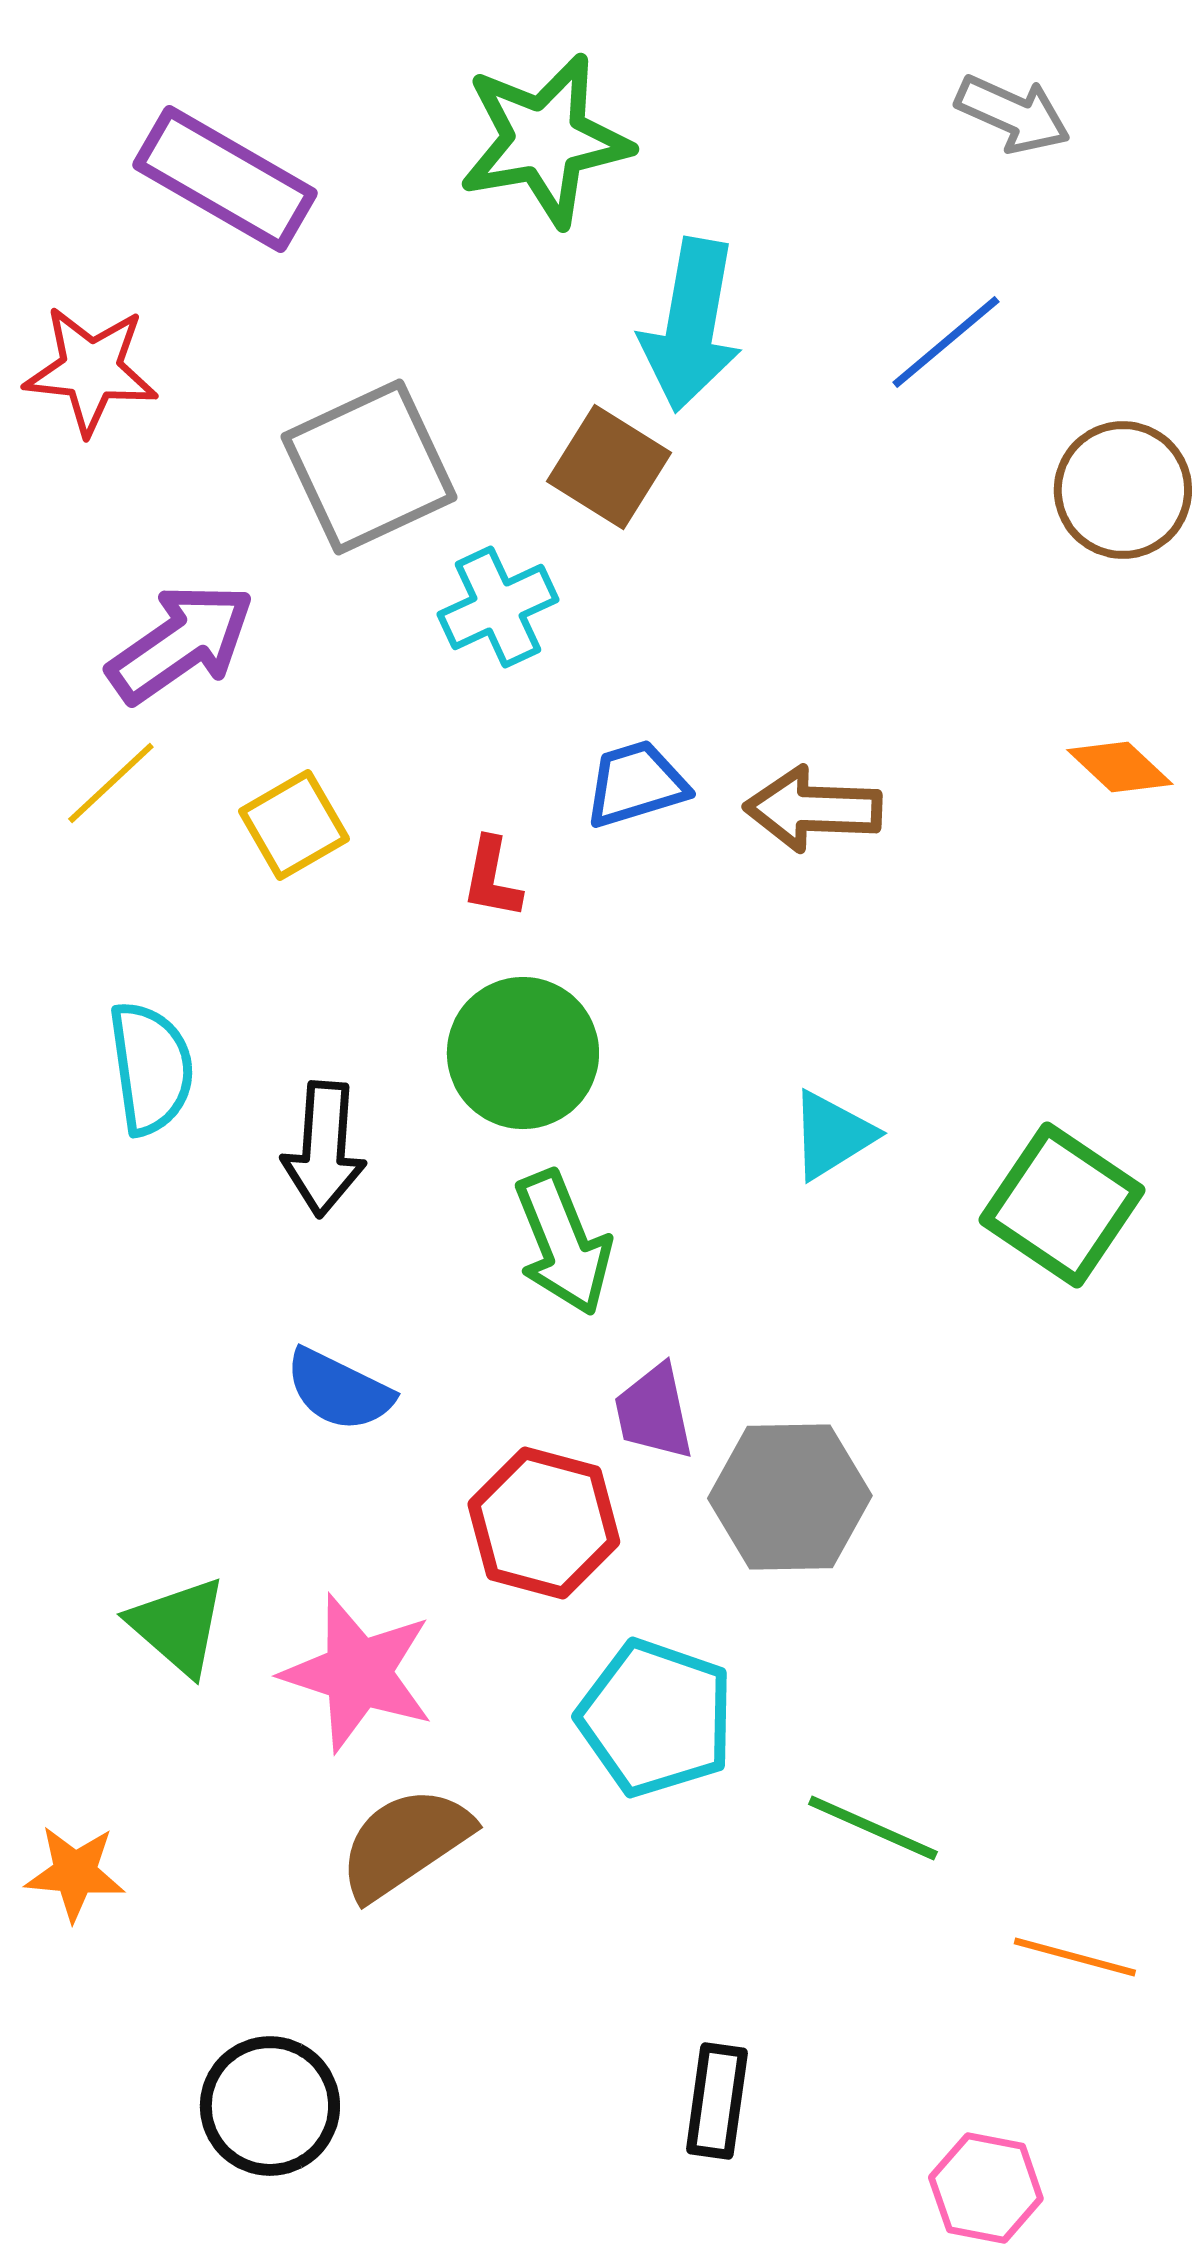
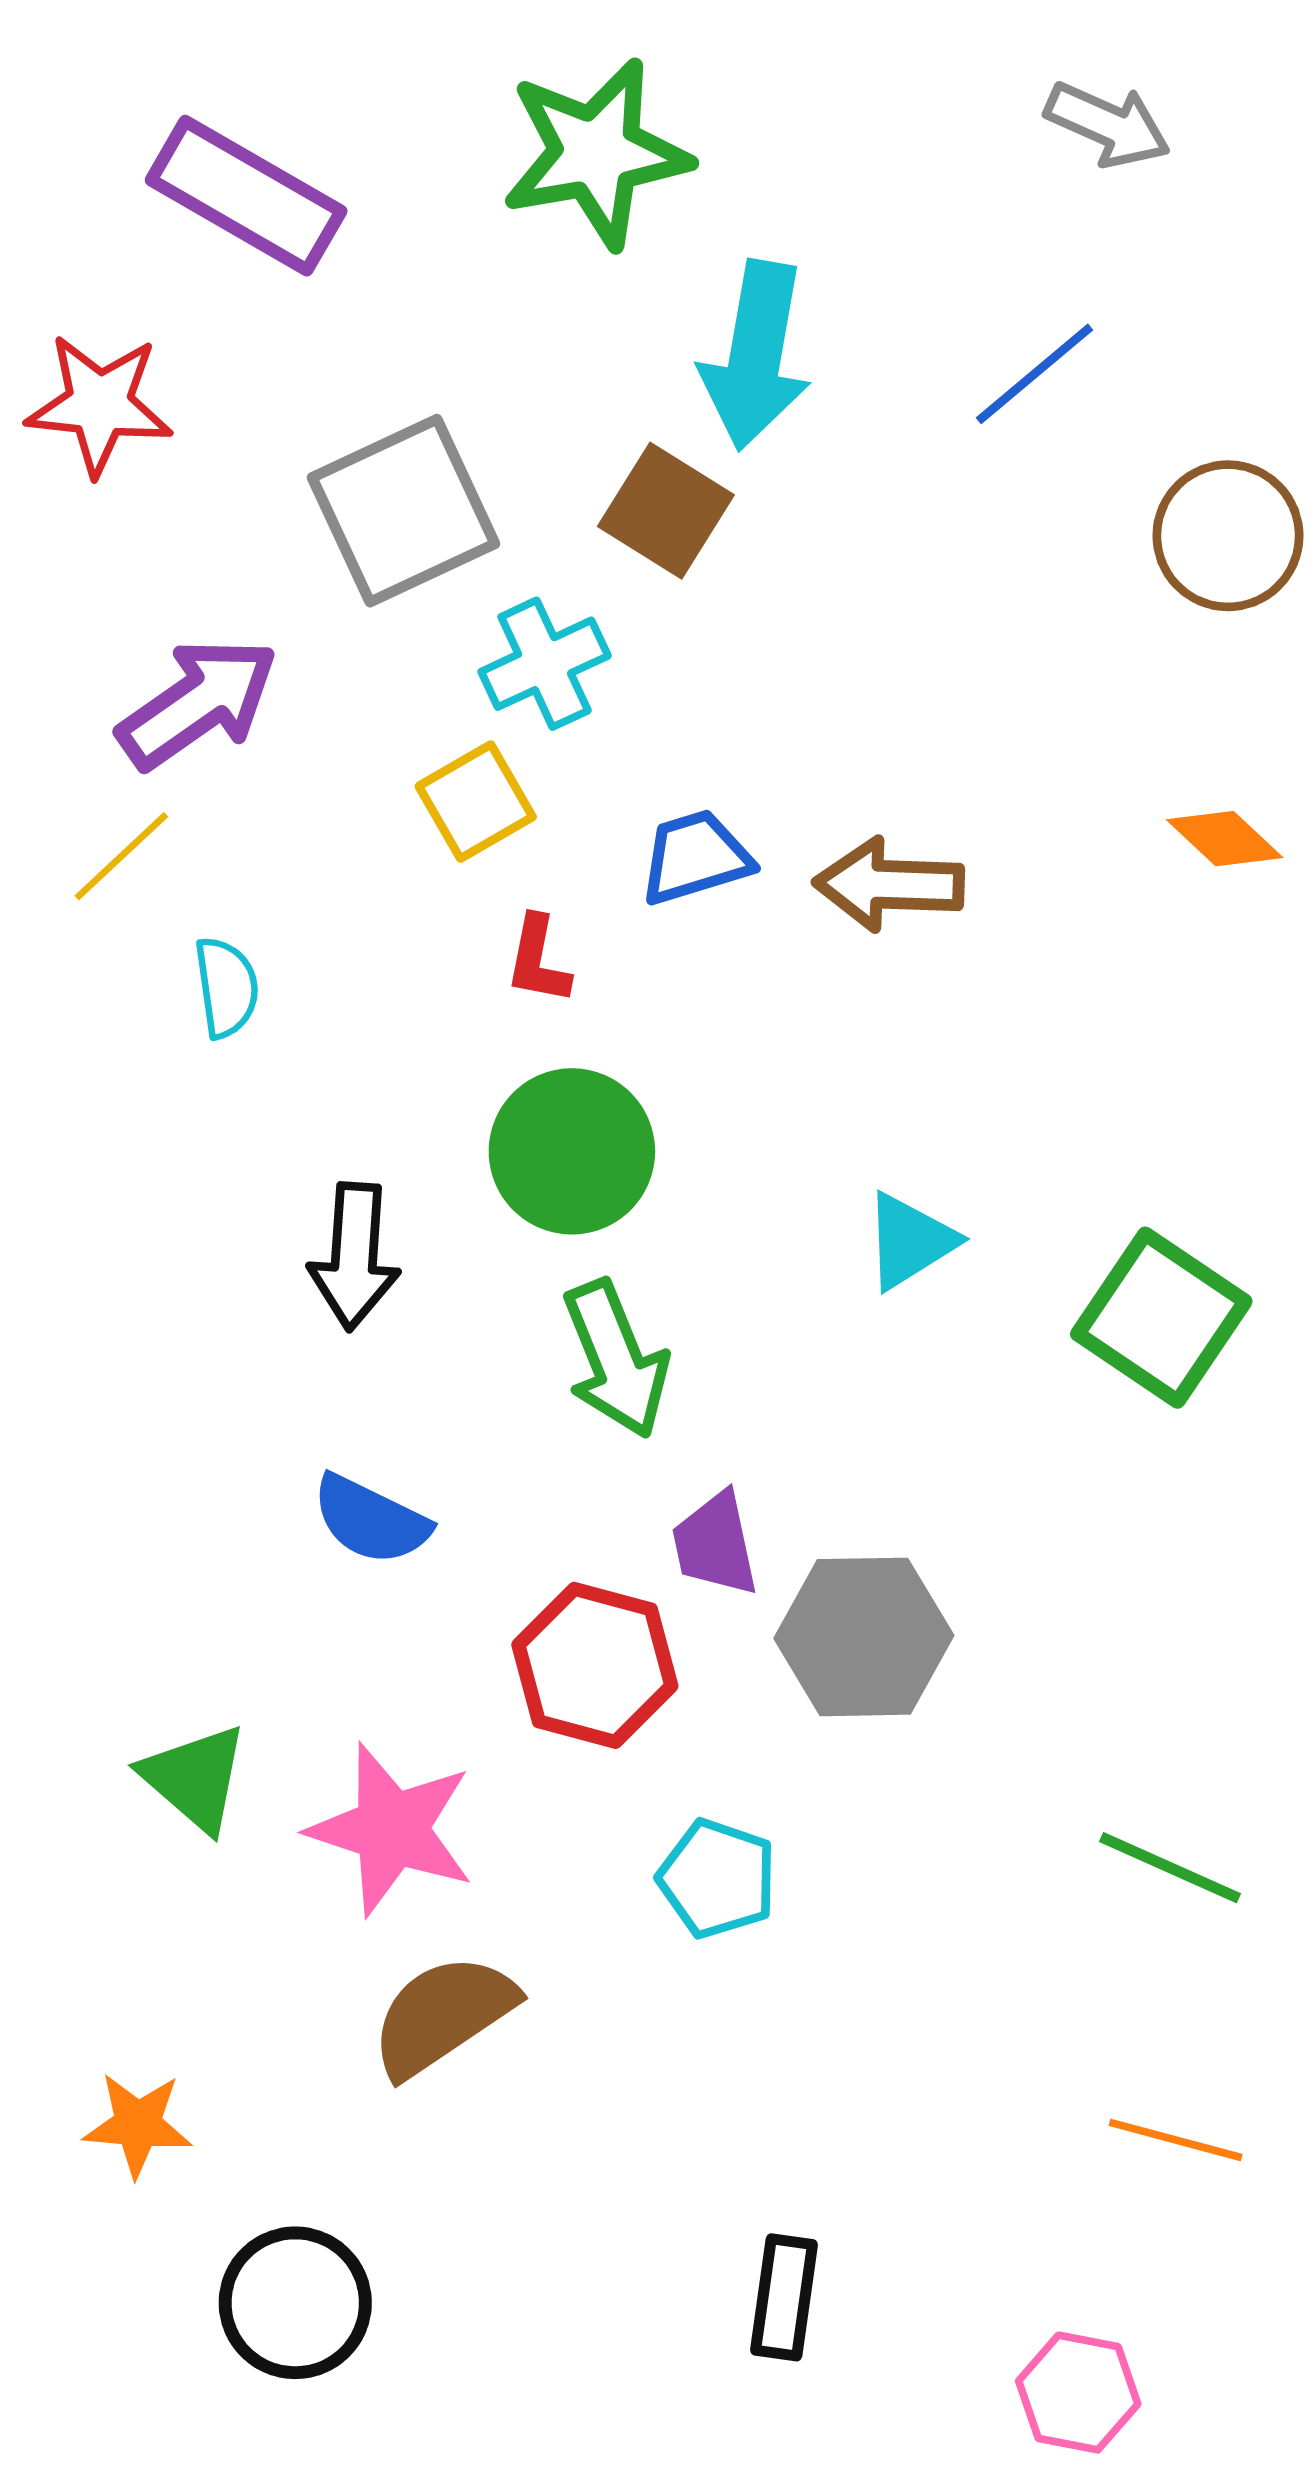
yellow square: (294, 825) -> (476, 801), moved
cyan semicircle: (151, 1068) -> (226, 987), moved, size x0.7
cyan pentagon: (656, 1718) -> (717, 1879), size x0.7
green line: (873, 1828) -> (1170, 1868), moved
orange star: (75, 1873) -> (138, 2125), moved

